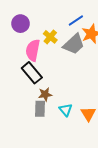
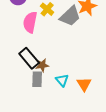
black rectangle: (32, 73) -> (29, 58), moved

